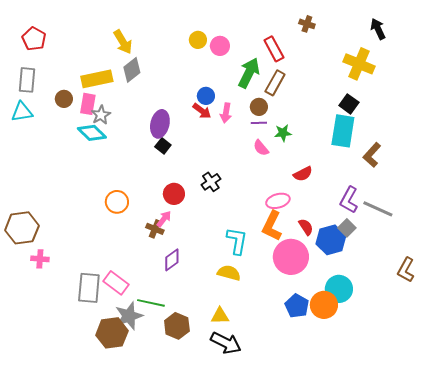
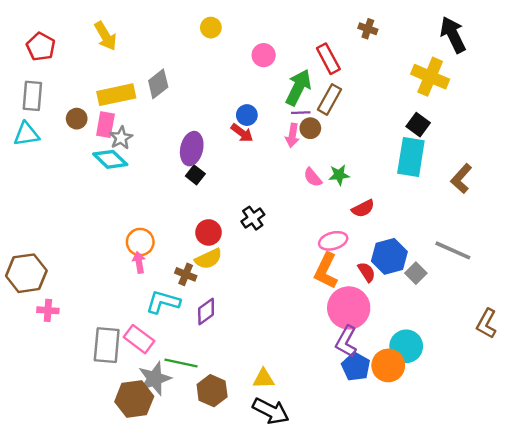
black arrow: (378, 29) -> (453, 35), size x1.4
yellow circle: (198, 40) -> (211, 28), moved
yellow arrow: (123, 42) -> (105, 36), moved
pink arrow: (226, 113) -> (292, 135), moved
purple line: (259, 123) -> (301, 113), moved
green star: (283, 133) -> (339, 175), moved
brown L-shape: (372, 155) -> (461, 179), moved
purple L-shape: (349, 200) -> (346, 341), moved
pink arrow: (164, 219) -> (139, 262), moved, turned -48
blue hexagon: (331, 240) -> (389, 256), moved
cyan L-shape: (237, 241) -> (163, 302), moved, turned -84
yellow semicircle: (229, 273) -> (208, 259), moved, turned 140

